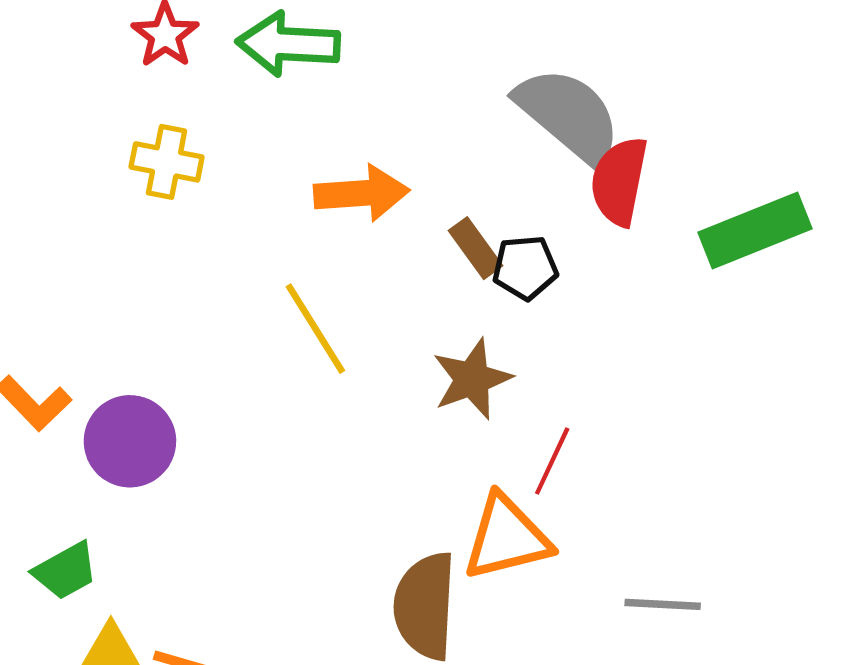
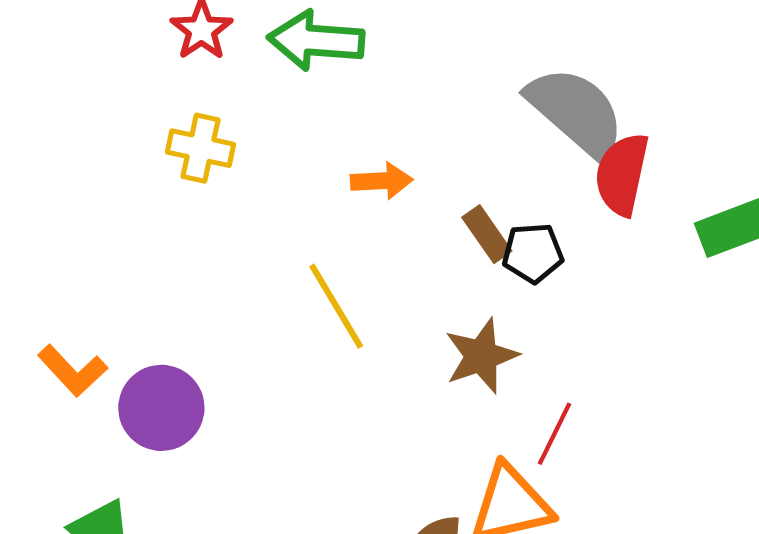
orange arrow: (361, 193) -> (382, 181), size x0.7

